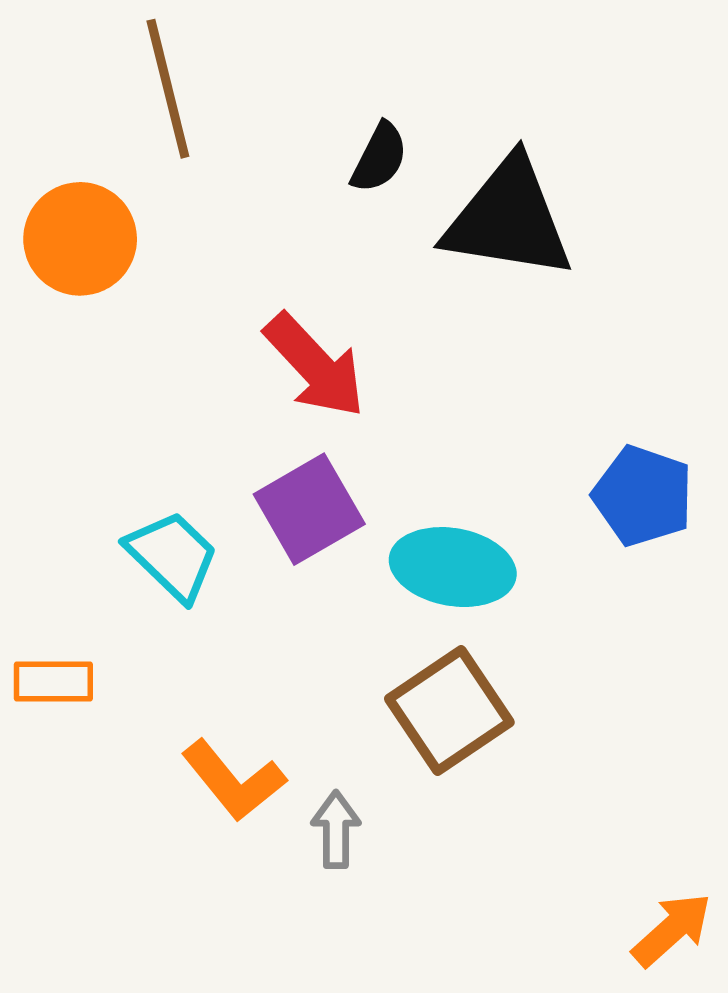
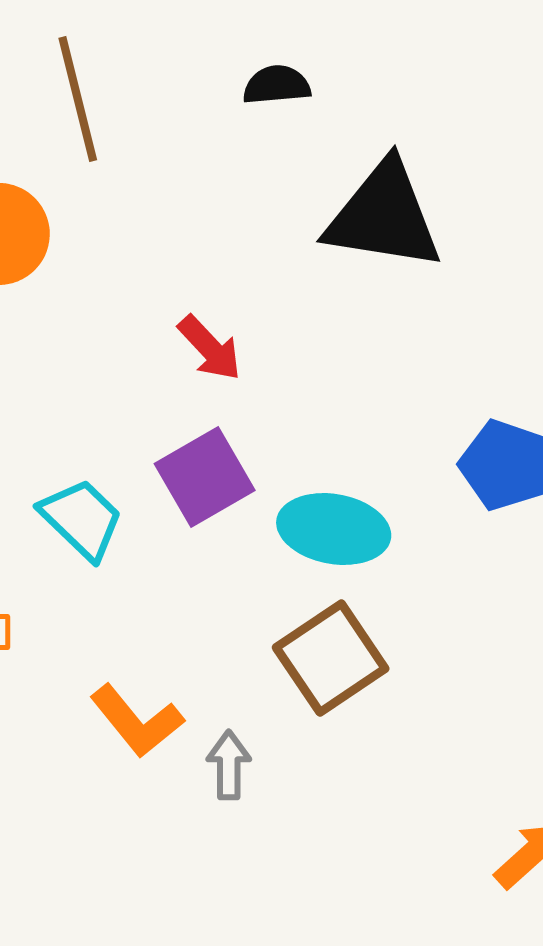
black semicircle: (379, 158) -> (277, 85), moved, turned -122
red arrow: (315, 366) -> (210, 348), size x0.7

